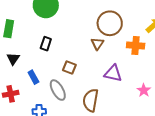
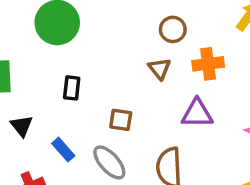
brown circle: (110, 23) -> (173, 29), size x0.6
orange cross: (136, 46) -> (208, 64), moved

